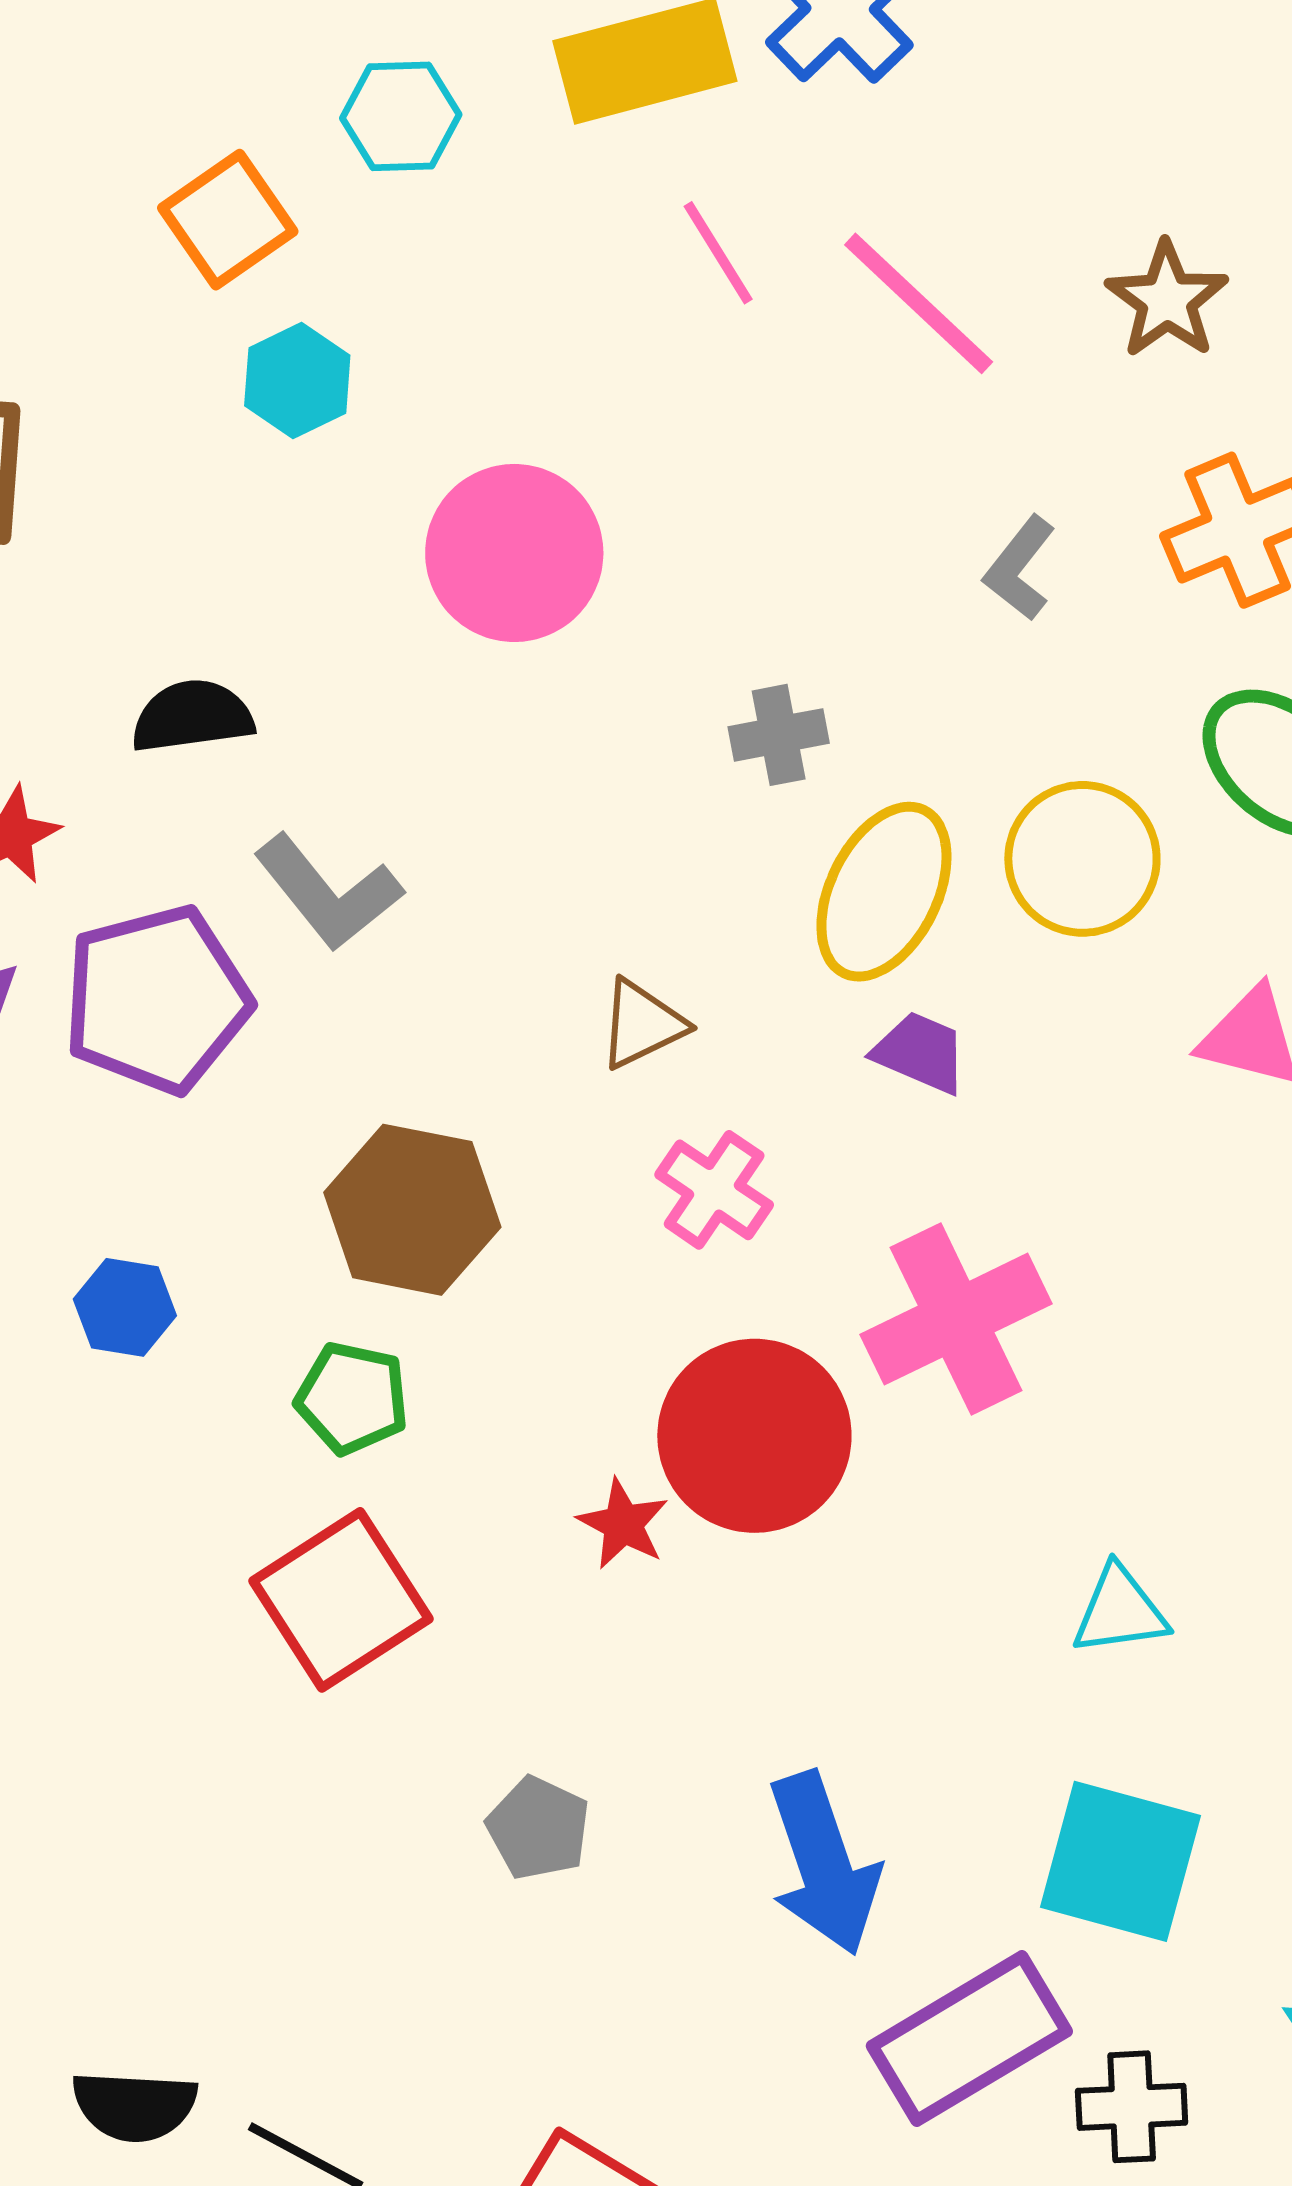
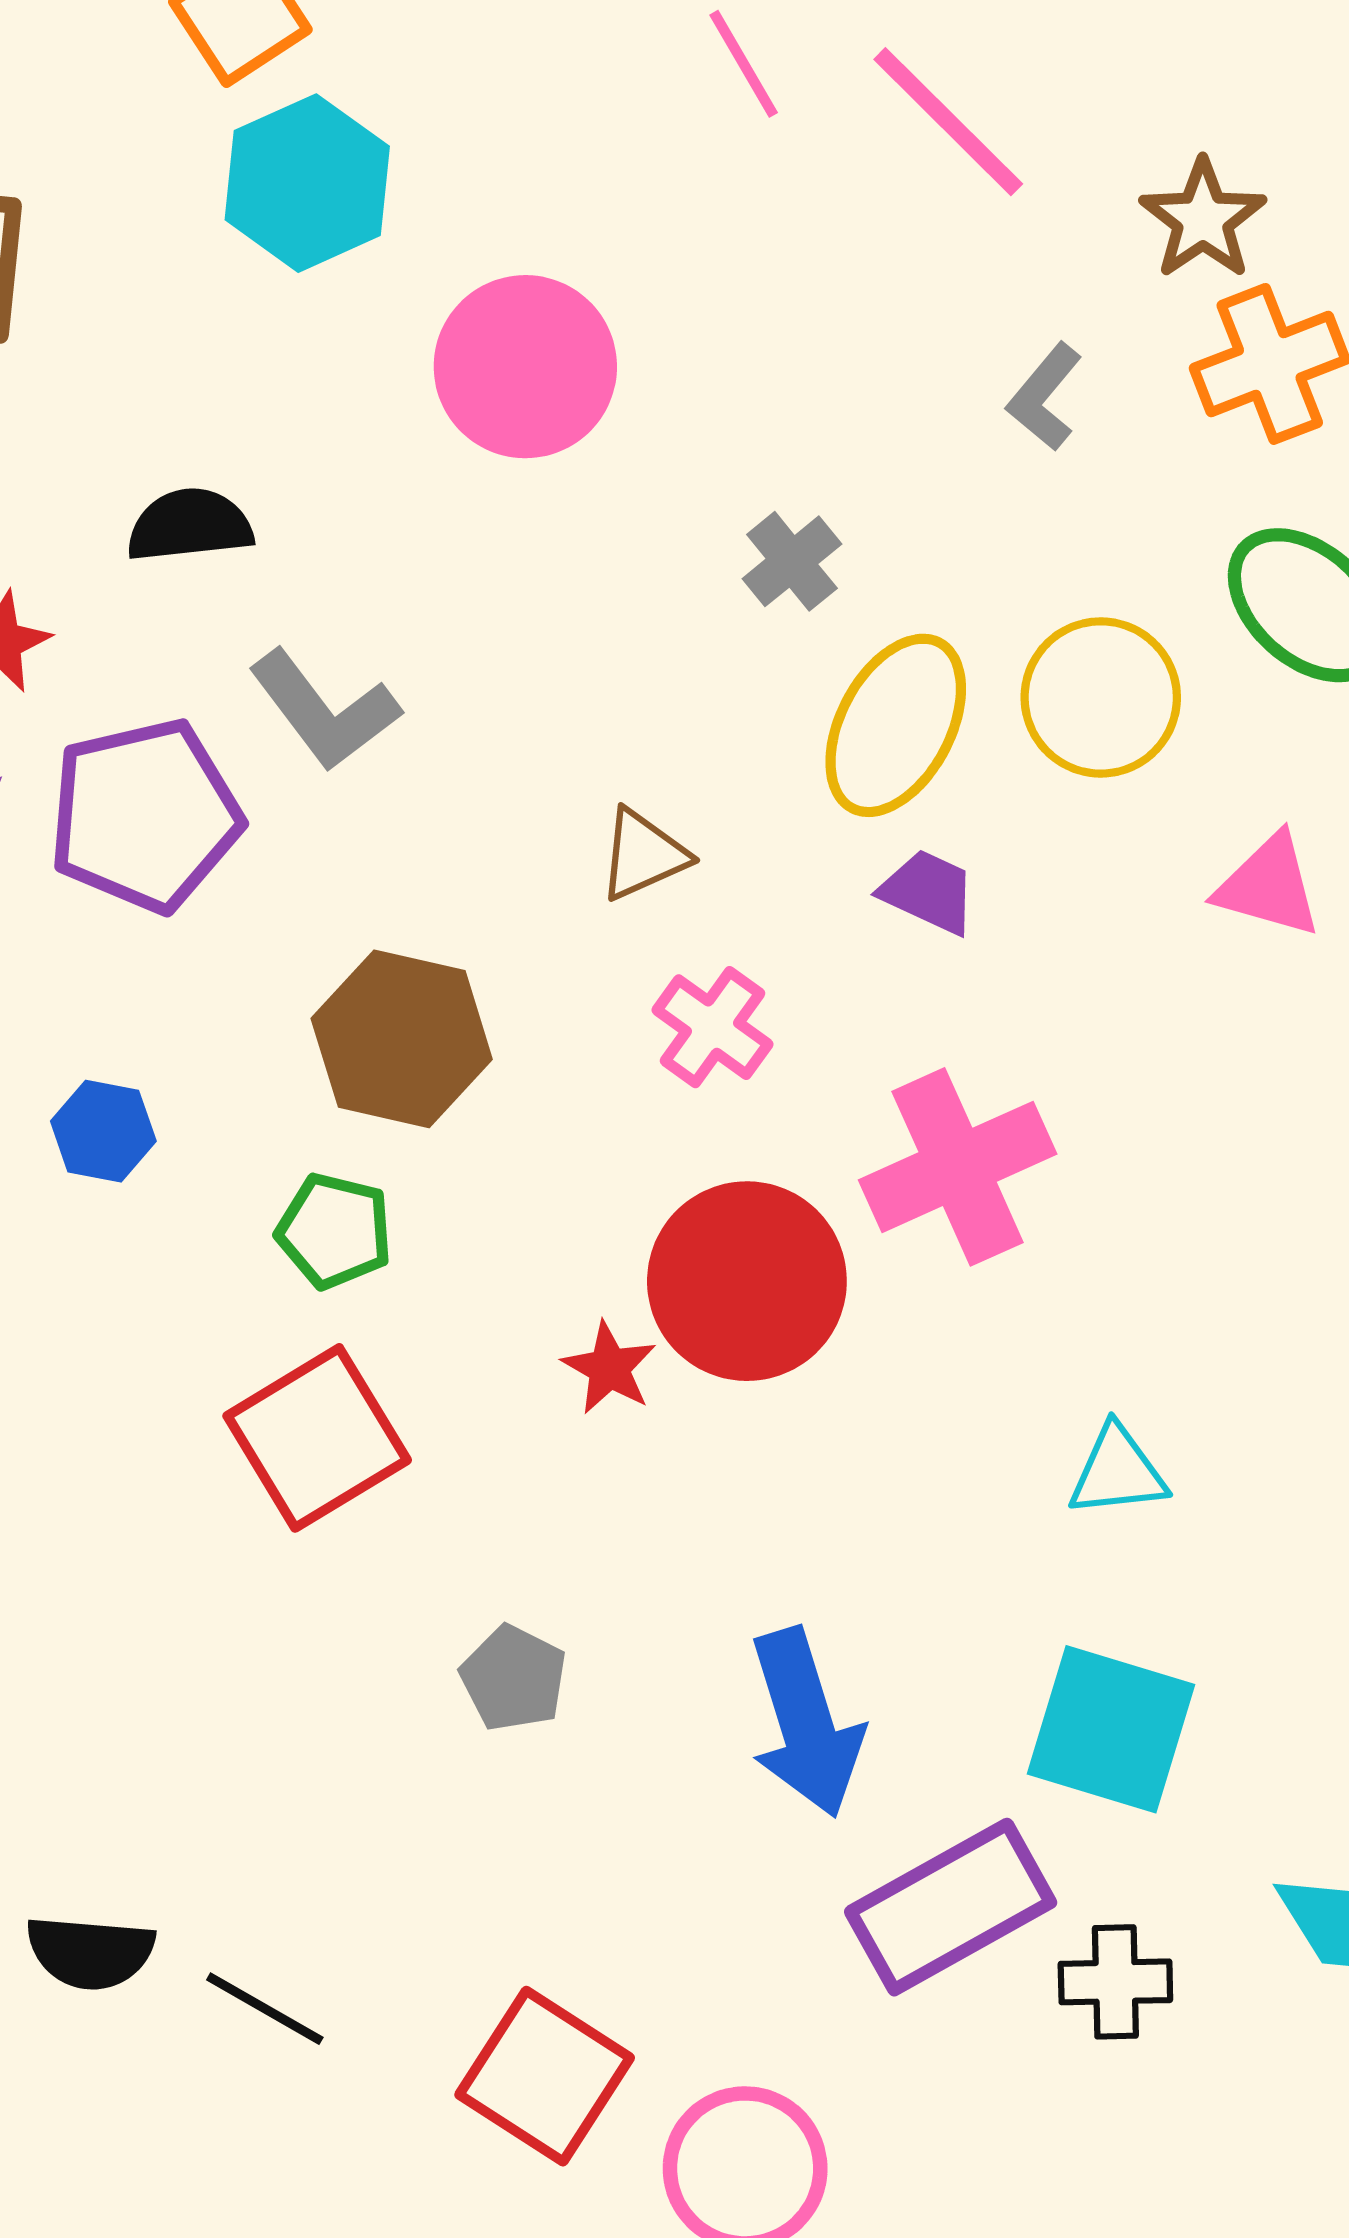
brown star: (1167, 300) -> (1203, 219), moved
cyan hexagon: (297, 380) -> (307, 183), size x1.5
gray cross: (779, 735) -> (792, 561), turned -30

